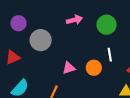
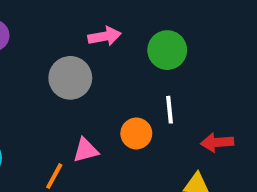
gray circle: (41, 40) -> (70, 78), moved
pink triangle: (69, 68) -> (86, 150), moved

